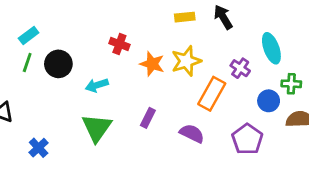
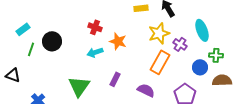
cyan rectangle: (29, 36) -> (23, 29), moved
yellow star: (186, 61) -> (159, 33), moved
green line: (27, 62) -> (31, 49), moved
cyan arrow: (97, 85) -> (95, 52), moved

